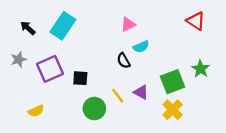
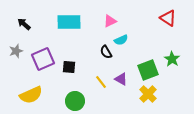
cyan rectangle: (63, 26) -> (69, 22), moved, turned 55
green circle: (94, 109) -> (75, 101), moved
yellow semicircle: (36, 111) -> (31, 95), size x1.6

